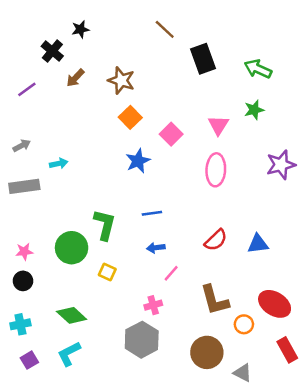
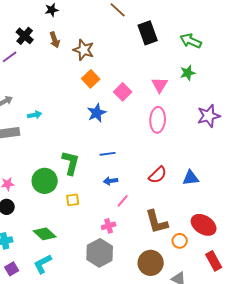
black cross: (52, 51) -> (25, 36), moved
brown arrow: (75, 78) -> (55, 40), moved, turned -63
yellow square: (107, 272) -> (73, 200), turned -32

